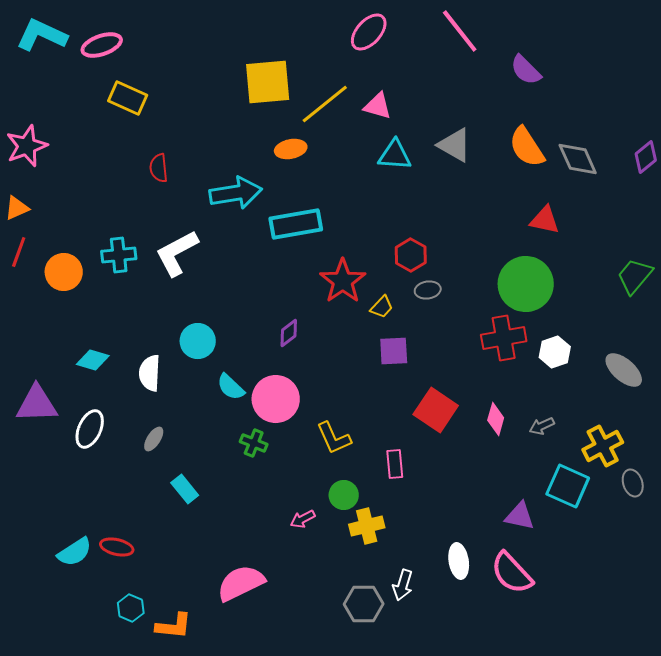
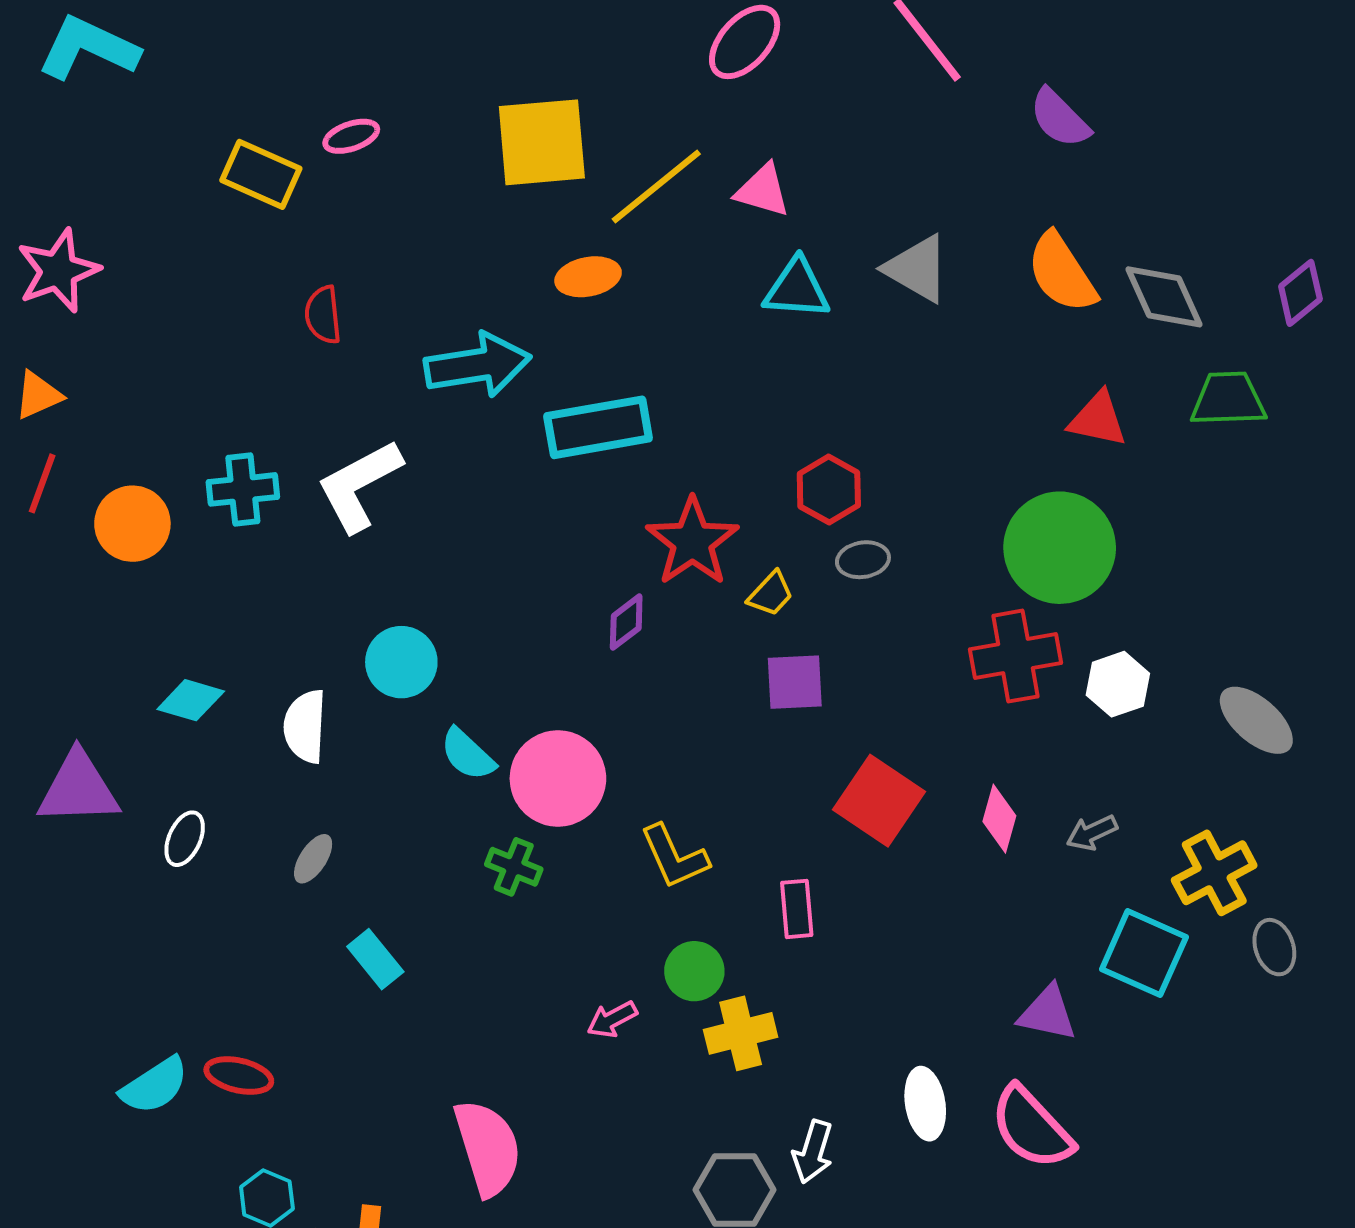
pink ellipse: (102, 45) -> (351, 136), moved, size x0.7
green trapezoid: (635, 276) -> (1228, 399), moved, turned 48
purple diamond: (289, 333) -> (626, 622), moved
white ellipse: (90, 429) -> (185, 839), size x0.7
pink semicircle: (241, 583) -> (488, 1148), turned 99

